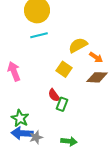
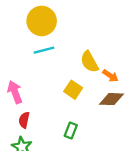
yellow semicircle: (78, 45) -> (89, 62), turned -90
red semicircle: (54, 95) -> (24, 120), moved, turned 48

